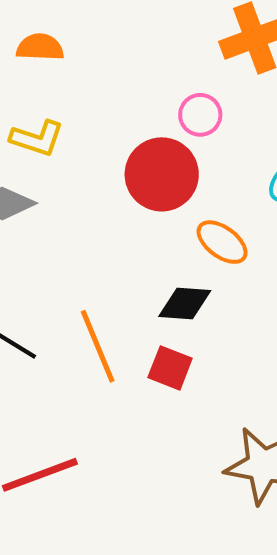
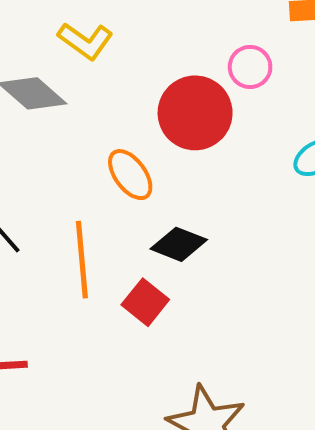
orange ellipse: (222, 242) -> (130, 175), moved

